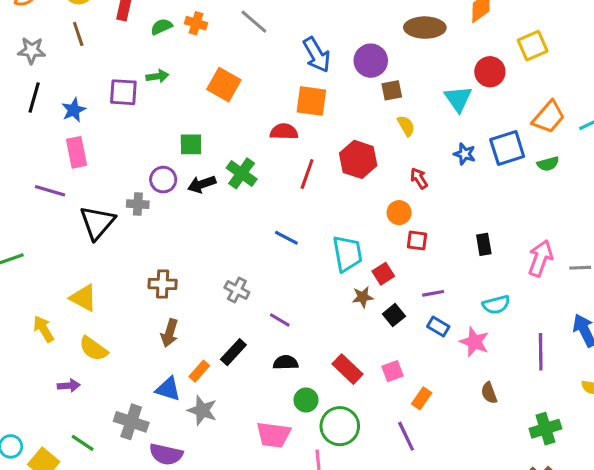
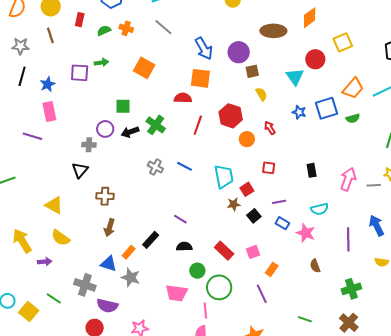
orange circle: (399, 213) -> (247, 139), moved
black triangle: (97, 223) -> (80, 170), moved, size x0.7
gray cross: (237, 290) -> (155, 167), moved
yellow arrow: (44, 329) -> (22, 241), moved, size x1.4

